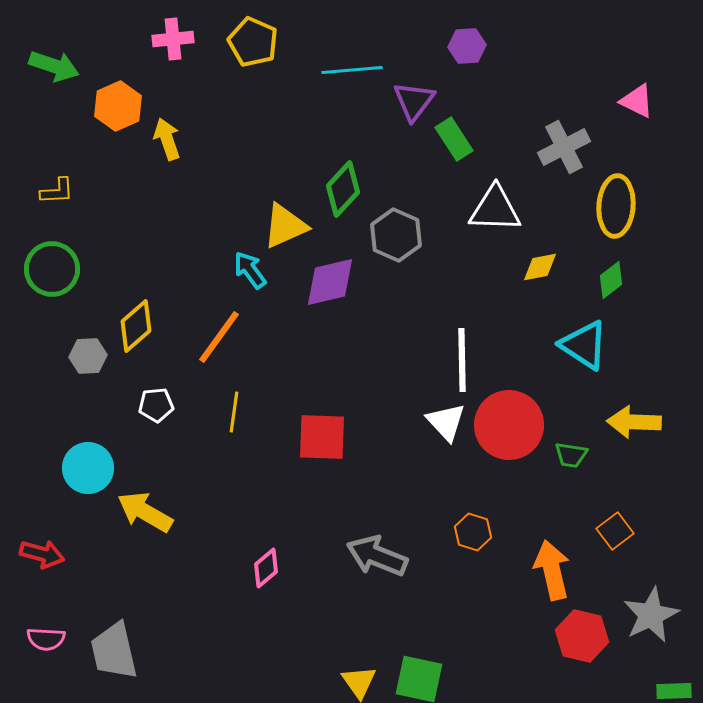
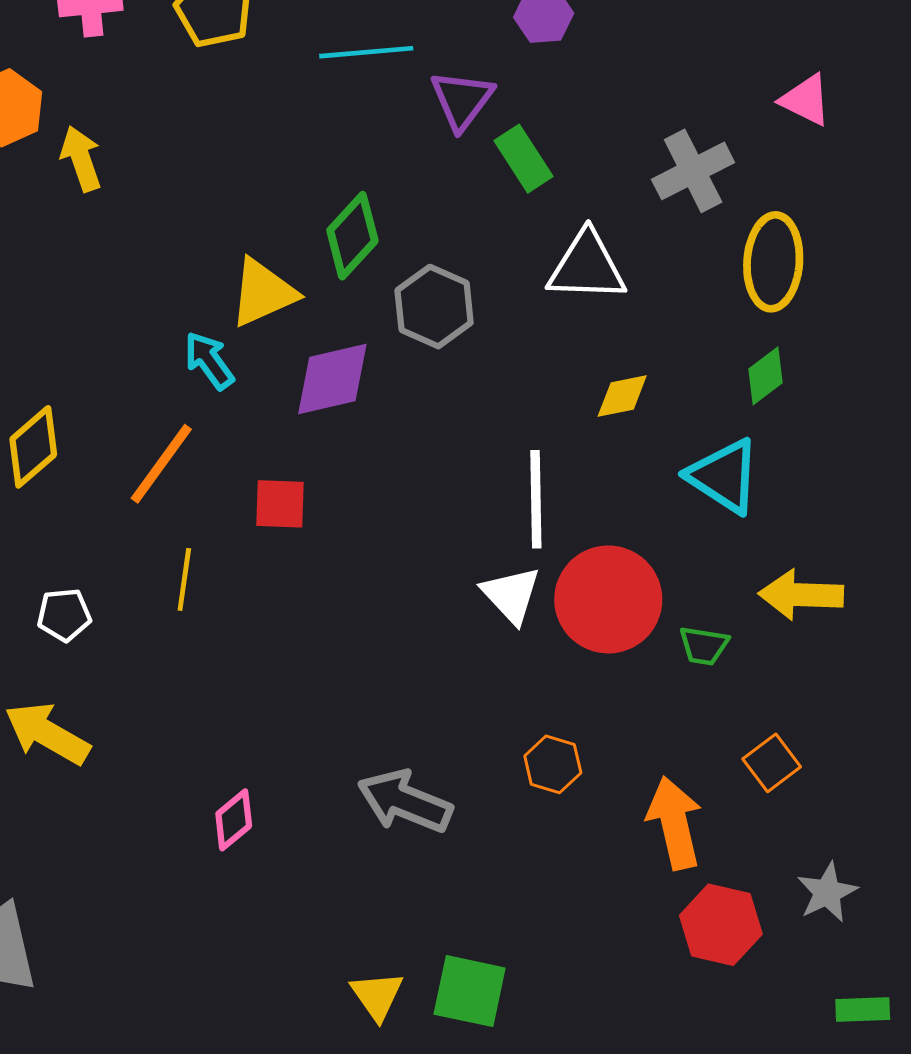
yellow diamond: (540, 267) -> (622, 396), moved
white pentagon: (156, 405) -> (64, 615), moved
red square: (322, 437) -> (280, 504), moved, size x0.7
gray star: (651, 615) -> (827, 892), size x0.7

